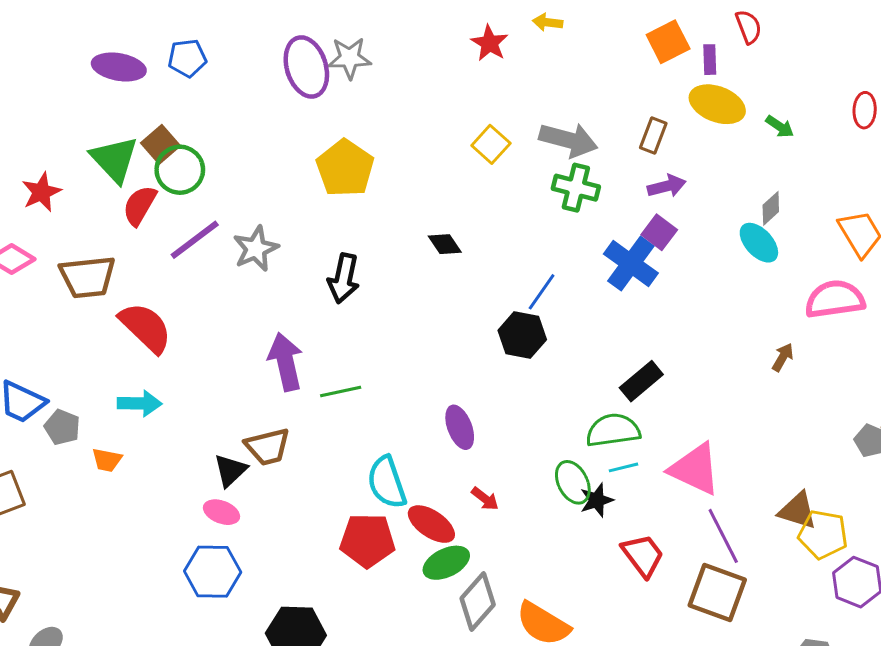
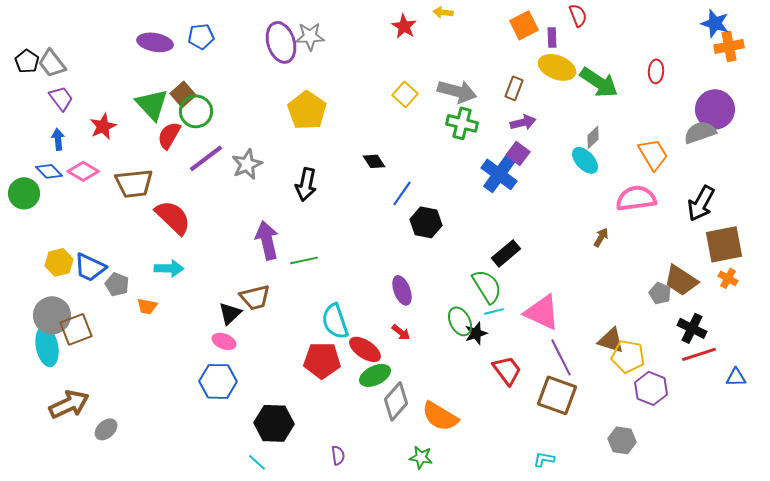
green arrow: (780, 127) -> (599, 82), size x2.0
blue line: (542, 292) -> (402, 193), moved
purple ellipse: (460, 427) -> (402, 290), moved
green semicircle: (613, 430) -> (487, 286), turned 66

